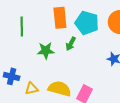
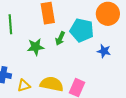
cyan pentagon: (87, 23) -> (82, 30), moved

